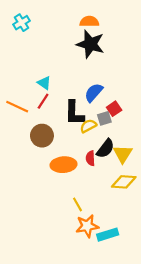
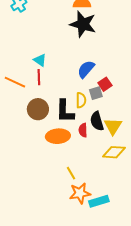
red line: (43, 101) -> (39, 77), turned -35
black L-shape: (74, 113) -> (65, 111), moved
yellow semicircle: (88, 126) -> (81, 100), turned 119
black semicircle: (105, 149) -> (97, 121), turned 126

